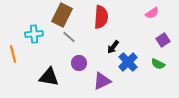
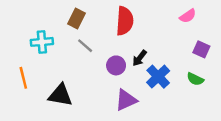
brown rectangle: (62, 15) -> (76, 18), size x0.7
purple square: (163, 40) -> (201, 49), turned -32
orange line: (13, 54) -> (23, 78), moved
purple circle: (79, 63) -> (116, 65), moved

